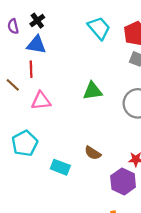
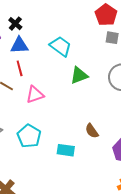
cyan trapezoid: (99, 28) -> (61, 46), moved
brown semicircle: (93, 153) -> (92, 131), turned 35

